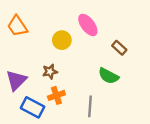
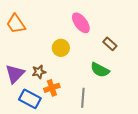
yellow circle: (62, 40) -> (61, 48), moved
brown star: (50, 72) -> (39, 72), moved

